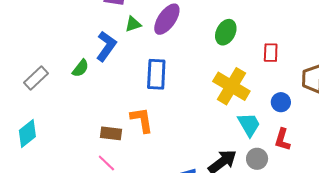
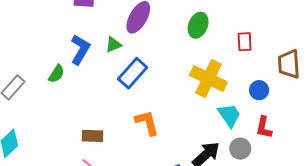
green triangle: (133, 24) -> (113, 45), moved
blue rectangle: (156, 74) -> (133, 73), turned 44
orange L-shape: (142, 120) -> (147, 123), moved

